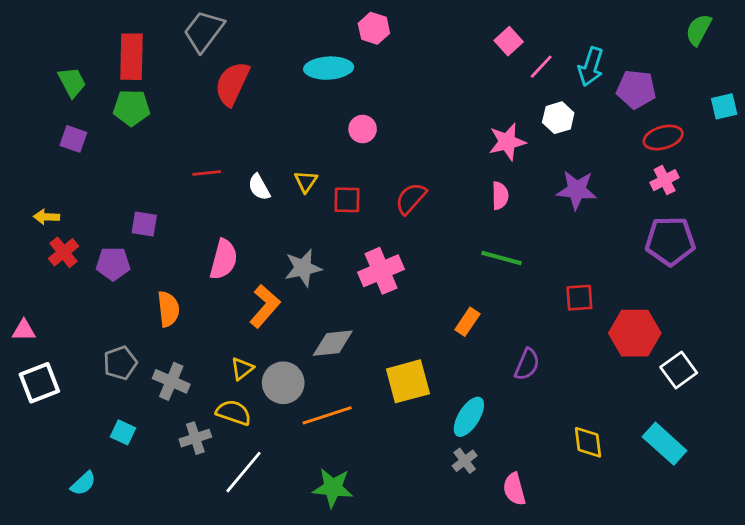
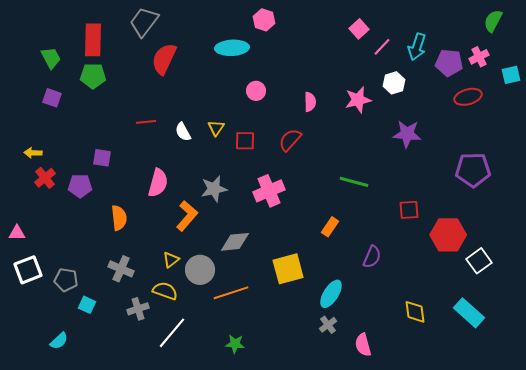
pink cross: (665, 180) -> (479, 57), moved
pink semicircle: (500, 196) -> (310, 102), moved
gray pentagon: (120, 363) -> (66, 280), moved, turned 30
green star: (333, 488) -> (235, 344), size x0.7

